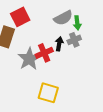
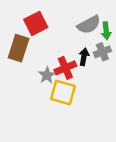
gray star: (29, 59) -> (47, 75), size x0.6
yellow square: (48, 93) -> (63, 93), moved

